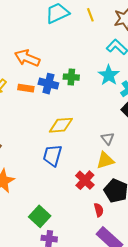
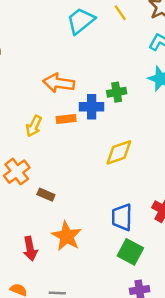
blue trapezoid: (52, 155) -> (122, 217), moved
green square: (40, 216) -> (130, 252), moved

